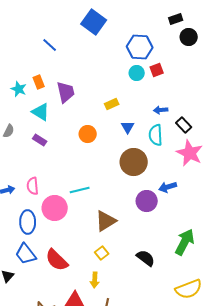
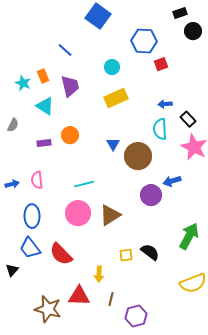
blue line: (50, 45) -> (65, 50), moved
cyan circle: (137, 73) -> (112, 67), moved
yellow rectangle: (112, 104) -> (116, 98), size x1.6
blue triangle: (128, 127) -> (113, 144), moved
orange circle: (88, 134) -> (70, 135), moved
purple rectangle: (40, 140) -> (44, 143), moved, turned -40
pink circle: (55, 208) -> (78, 213), moved
yellow square: (102, 253) -> (126, 255), moved, turned 32

